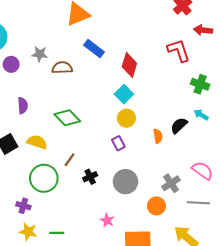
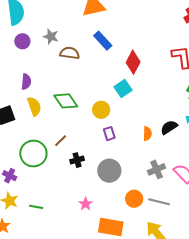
yellow circle: (126, 118) -> (101, 110), moved
yellow semicircle: (37, 142) -> (34, 106), moved, turned 42
gray cross: (171, 183) -> (157, 169), moved
gray line: (198, 203) -> (159, 202), moved

